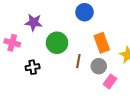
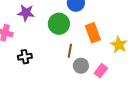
green circle: (57, 43) -> (59, 24), moved
gray circle: (99, 66) -> (81, 66), moved

